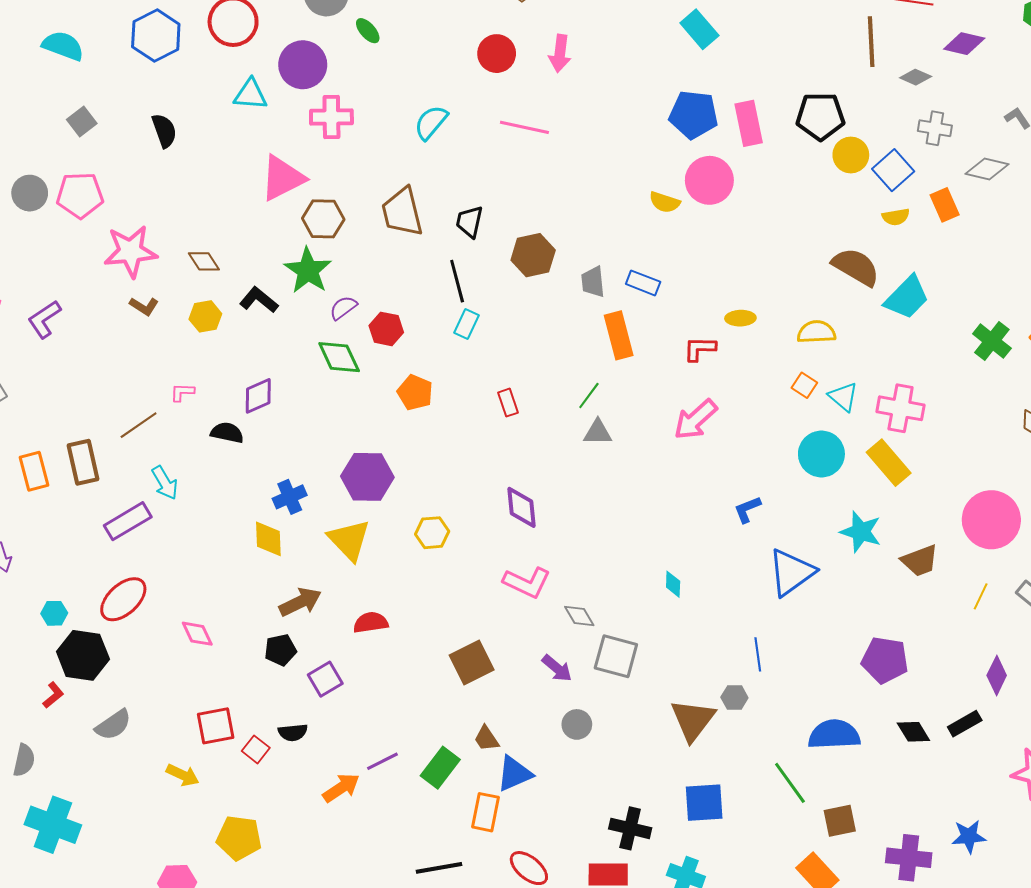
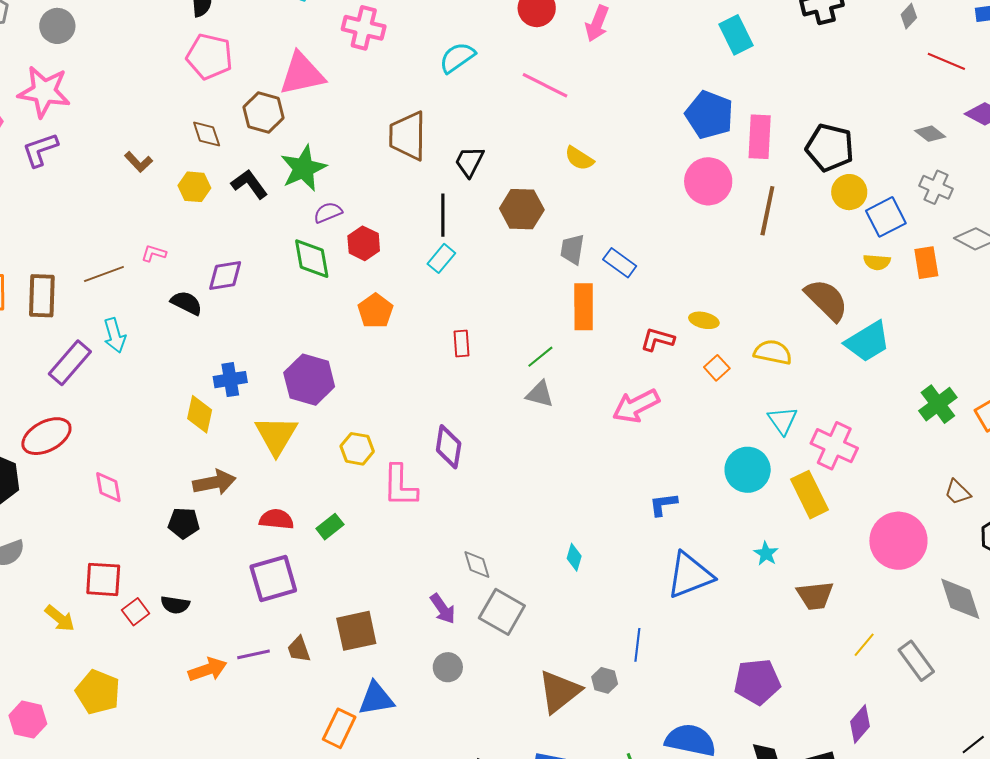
brown line: (871, 42) -> (767, 211), moved
pink pentagon: (80, 195) -> (209, 57), moved
yellow semicircle: (665, 202) -> (579, 158), moved
brown hexagon: (323, 219) -> (264, 113), moved
pink star: (130, 251) -> (44, 92), moved
orange square: (804, 385) -> (717, 368), moved
pink circle: (991, 520) -> (898, 541), moved
purple rectangle: (128, 521) -> (70, 363), turned -33
cyan star: (861, 532) -> (766, 554), size x0.6
pink L-shape: (527, 582) -> (400, 486), moved, turned 51
purple pentagon: (885, 660) -> (757, 682), turned -30
brown square: (472, 662) -> (356, 631), moved
purple square: (325, 679) -> (273, 578), moved, size x1.4
brown trapezoid: (486, 739) -> (299, 649), moved
green rectangle: (440, 768) -> (330, 527), moved, size x0.7

